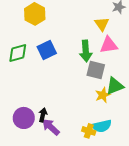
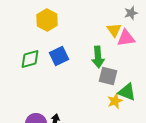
pink triangle: (109, 45) -> (126, 38), moved
green triangle: (115, 86) -> (127, 92), turned 42

